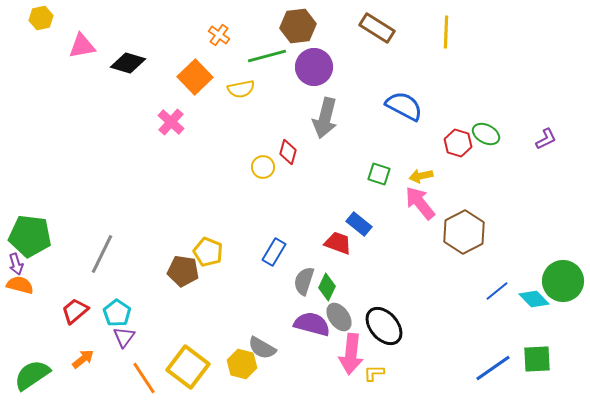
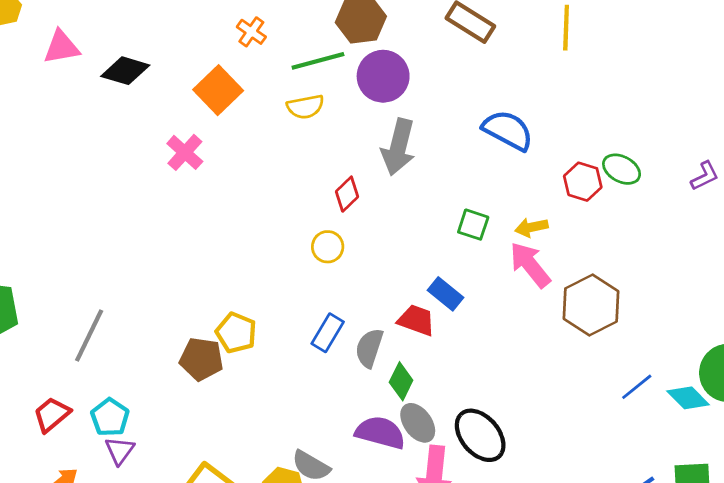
yellow semicircle: (241, 89) -> (305, 107), moved
red diamond: (288, 152) -> (347, 194), turned 30
yellow circle: (263, 167) -> (328, 247), moved
gray semicircle: (304, 281) -> (369, 348), moved

